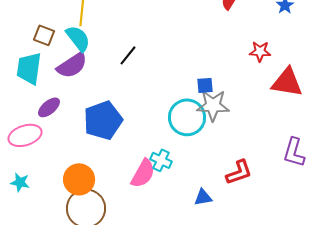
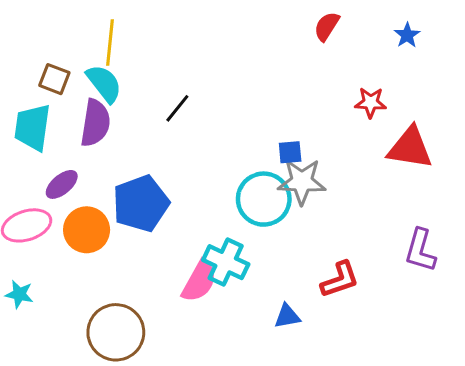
purple semicircle: (72, 65) -> (95, 123), turned -48
cyan cross: (161, 160) -> (226, 262), size x1.4
orange circle: (79, 179) -> (87, 230), moved

